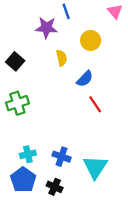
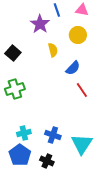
pink triangle: (115, 11) -> (82, 10), moved, turned -40
purple star: (46, 28) -> (40, 24), turned 30

